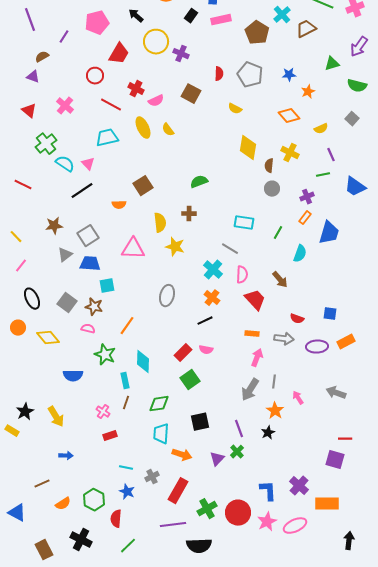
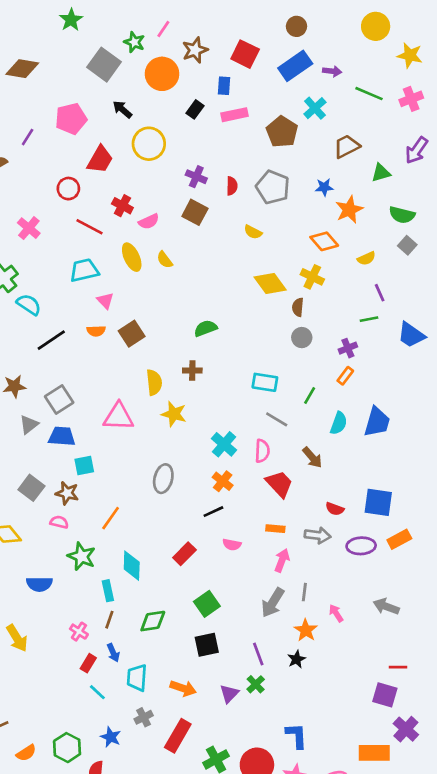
brown trapezoid: (306, 29) -> (347, 146), moved
purple cross: (181, 54) -> (196, 177), moved
green semicircle: (357, 86) -> (402, 215), moved
orange star: (308, 92) -> (349, 210), size x1.5
yellow diamond: (248, 148) -> (270, 283), turned -45
yellow cross: (290, 153) -> (312, 277), moved
pink triangle: (88, 164) -> (105, 301), moved
orange semicircle: (119, 205) -> (96, 331), moved
blue trapezoid: (329, 233) -> (377, 422), moved
gray line: (230, 249) -> (277, 419), moved
blue square: (330, 314) -> (378, 502), size x1.6
pink semicircle: (206, 350) -> (232, 545), moved
green square: (190, 380) -> (207, 604), moved
cyan trapezoid: (161, 434) -> (137, 678), moved
red rectangle: (110, 436) -> (88, 663), turned -40
blue arrow: (66, 456) -> (113, 653), moved, turned 64
cyan line: (126, 468) -> (97, 692), moved, turned 32
purple cross: (299, 486) -> (406, 729), moved

